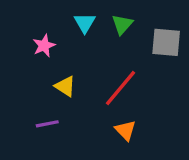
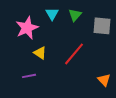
pink star: (44, 46) -> (27, 28), size x1.6
orange triangle: (125, 130) -> (104, 80), moved

